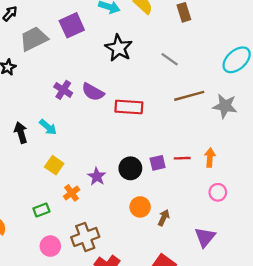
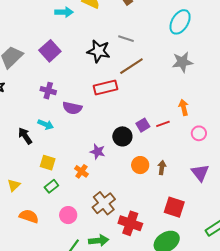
purple square: (72, 25) -> (50, 51), moved
black star: (119, 48) -> (99, 51), moved
purple semicircle: (93, 92) -> (72, 108), moved
brown line: (189, 96) -> (131, 66), moved
red line: (182, 158) -> (163, 124), moved
yellow square: (54, 165) -> (48, 163), moved
green rectangle: (41, 210) -> (51, 186), moved
pink circle: (50, 246) -> (68, 215), moved

